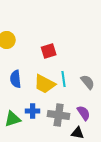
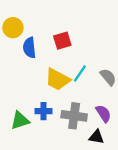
blue semicircle: (16, 79) -> (29, 48), moved
cyan line: (64, 79) -> (80, 73), turned 42

